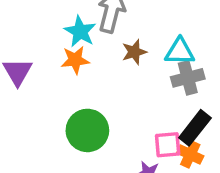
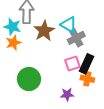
brown star: (134, 52) -> (44, 31), size x1.5
cyan triangle: (180, 52) -> (69, 25), turned 42
pink square: (168, 145) -> (72, 64), moved

